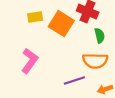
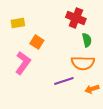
yellow rectangle: (35, 17) -> (18, 23), moved
orange square: (61, 24) -> (37, 42), moved, size x0.6

